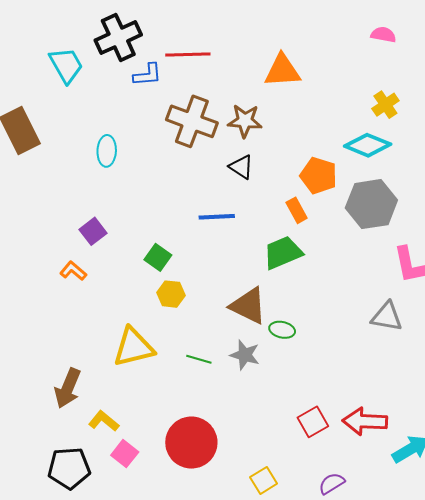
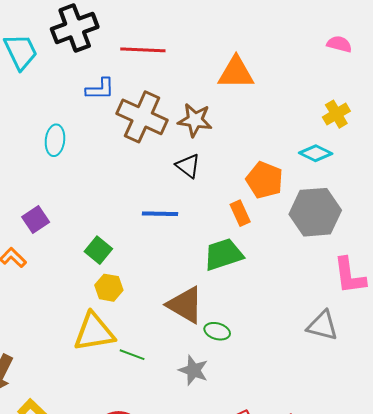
blue L-shape: (147, 75) -> (100, 89), moved
cyan diamond: (368, 145) -> (316, 153), size x0.7
yellow triangle: (134, 347) -> (94, 332), moved
gray star: (245, 355) -> (193, 370), moved

